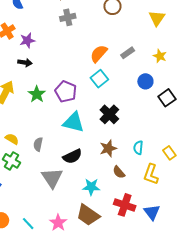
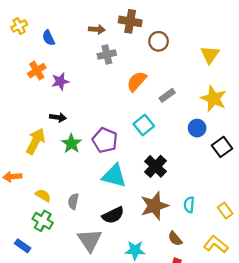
gray rectangle: (128, 53) -> (167, 95), moved
orange semicircle: (99, 54) -> (137, 81), moved
yellow star: (160, 56) -> (214, 99), size x1.6
black arrow: (25, 63) -> (58, 117), moved
brown star: (108, 148) -> (154, 206), size x1.4
brown semicircle: (119, 172) -> (175, 239), moved
yellow L-shape: (151, 174) -> (216, 244), moved, turned 110

